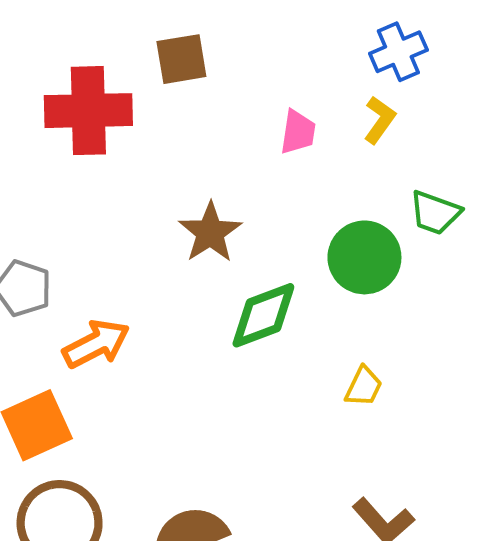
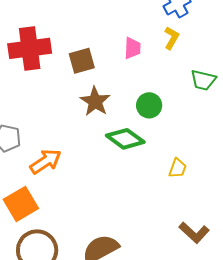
brown square: (181, 59) -> (82, 61), moved
green circle: (364, 257) -> (149, 105), moved, size x0.7
green diamond: (263, 315) -> (125, 139), turned 63

